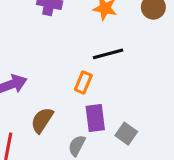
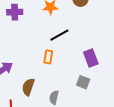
purple rectangle: (95, 118) -> (91, 58), moved

